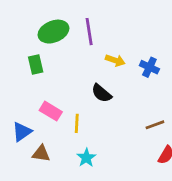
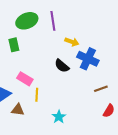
blue cross: (149, 67) -> (88, 59), moved, size x1.5
yellow line: (77, 123) -> (37, 95), moved
cyan star: (86, 158) -> (59, 117), moved

